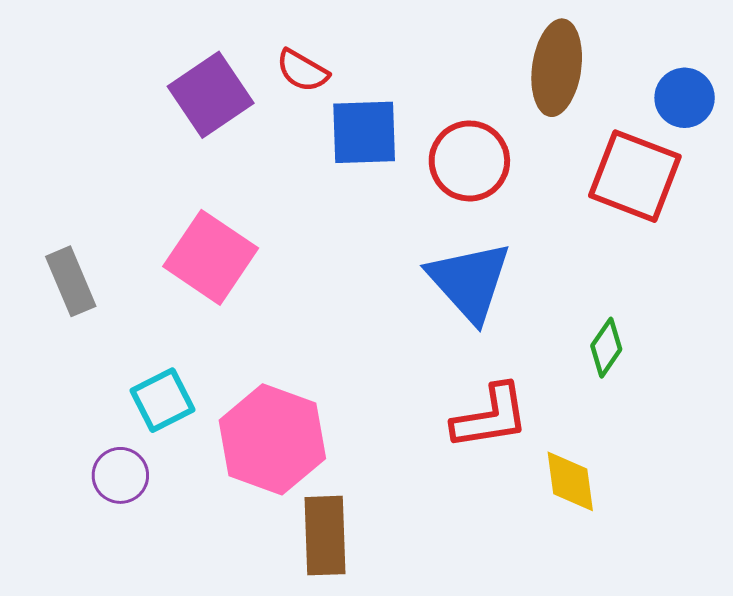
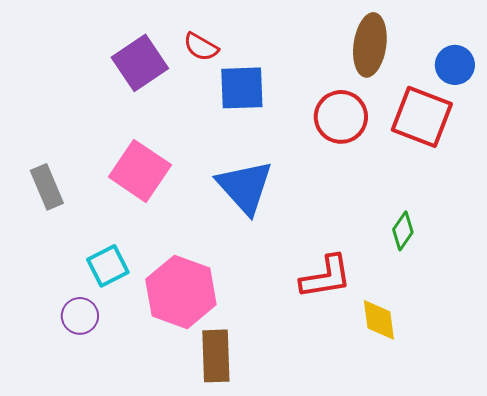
red circle: (469, 161) -> (341, 117), moved
blue triangle: (469, 281) -> (245, 187), moved

